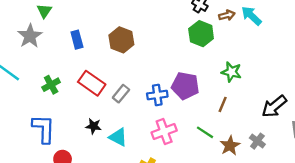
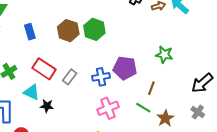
green hexagon: (201, 34) -> (94, 29), moved
brown line: (223, 104) -> (151, 88), moved
cyan triangle: (118, 137) -> (32, 92), moved
gray cross: (257, 141) -> (198, 112), moved

